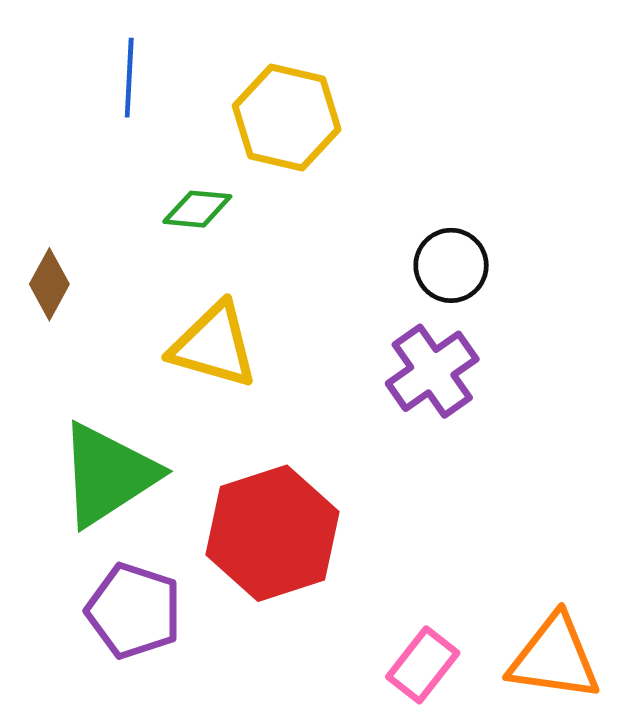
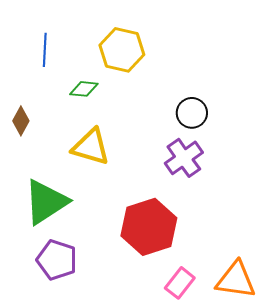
blue line: (129, 78) -> (45, 50), moved
red hexagon: (272, 533) -> (149, 227), moved

